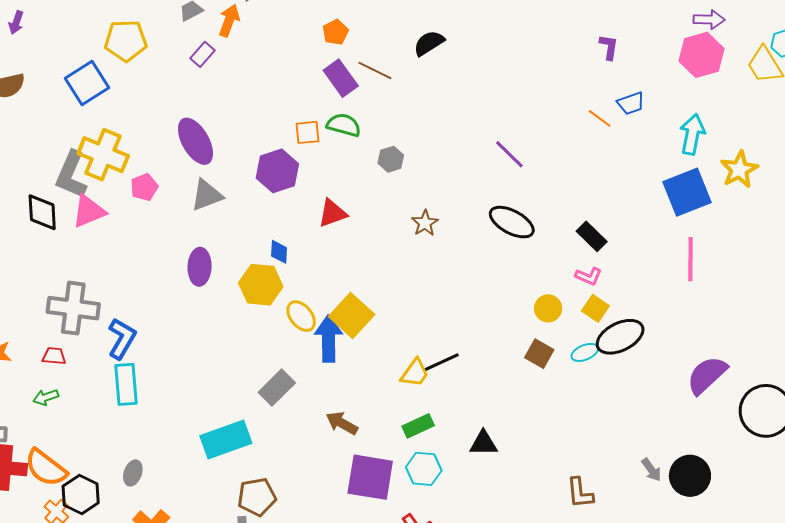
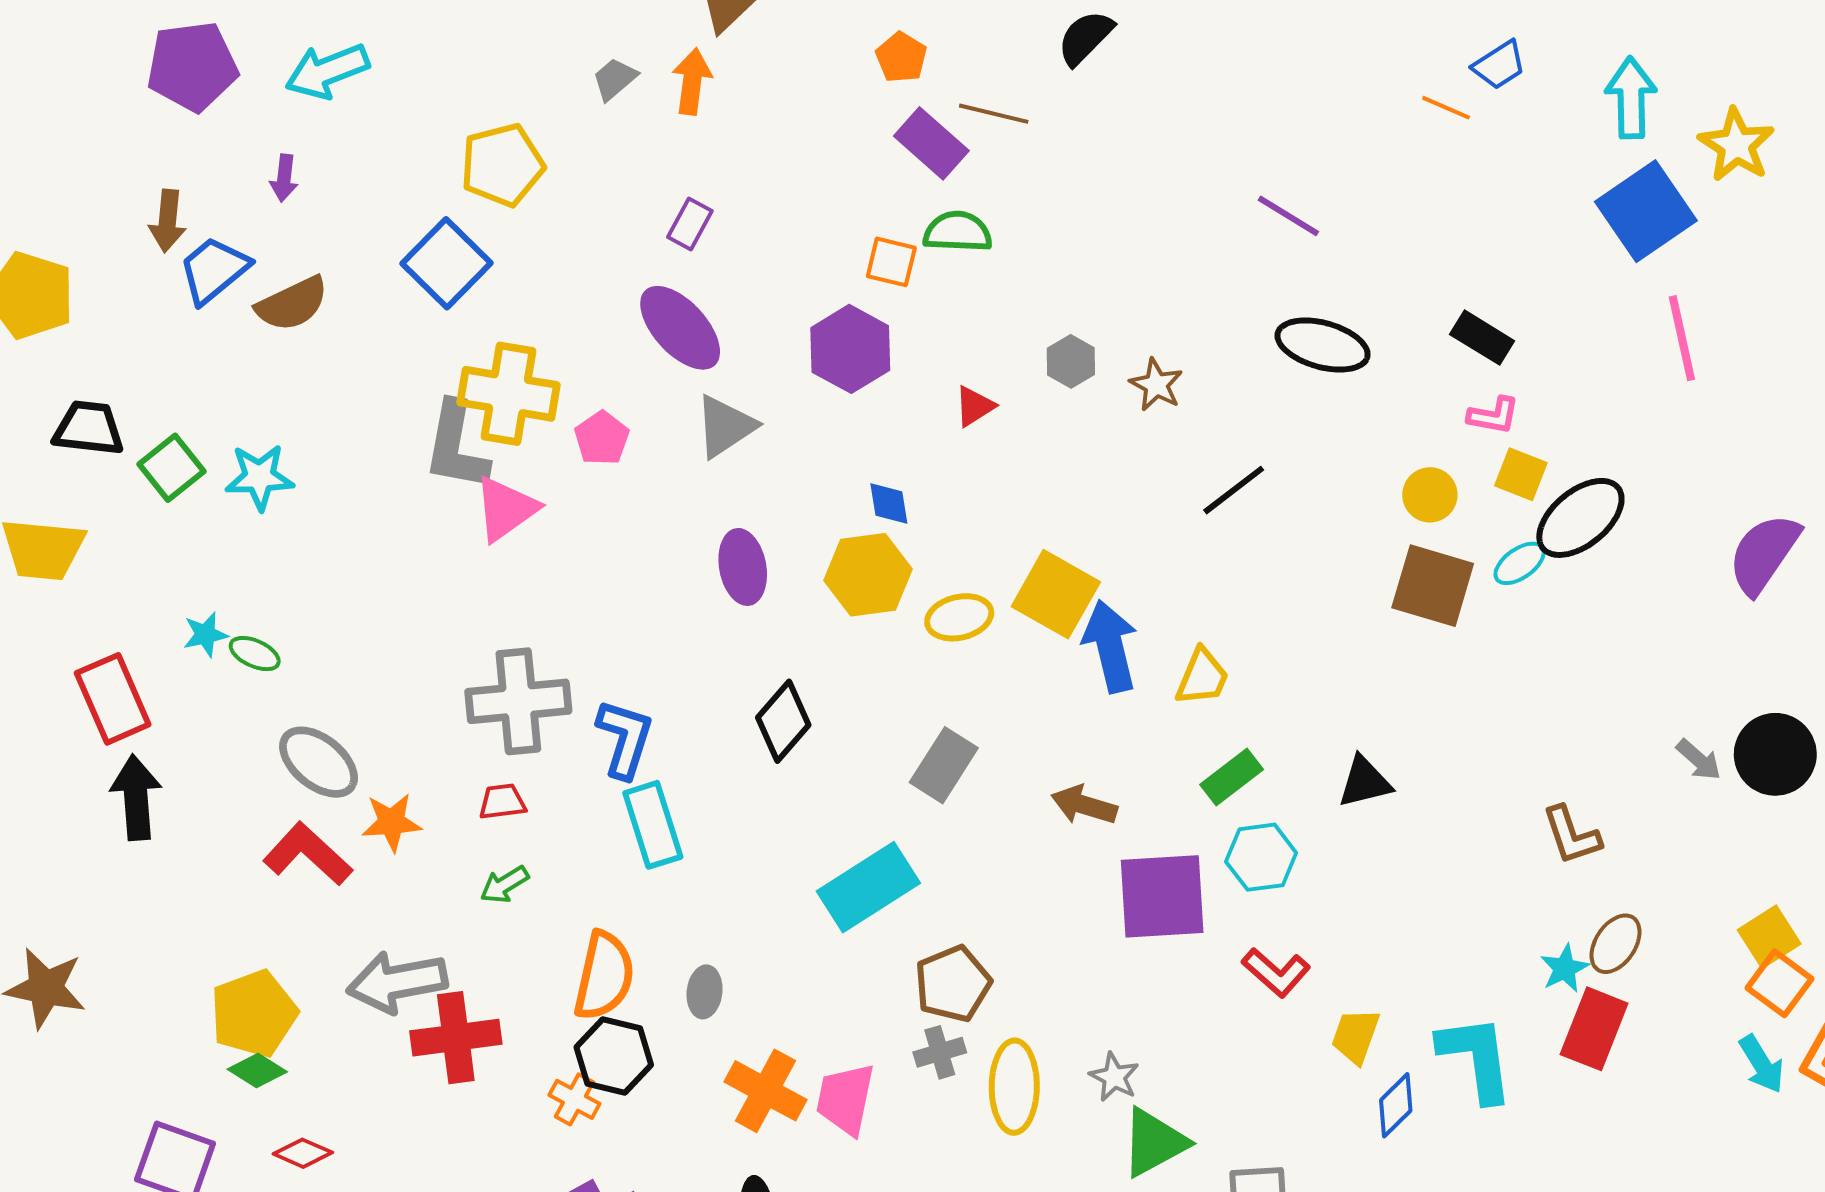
purple rectangle: (203, 54) -> (690, 224), moved
orange square: (308, 132) -> (891, 262), turned 32
gray hexagon: (391, 159) -> (1071, 361), moved
black diamond: (42, 212) -> (783, 721), moved, turned 57
red triangle: (332, 213) -> (974, 406), size x0.7
yellow ellipse: (301, 316) -> (959, 617), turned -52
blue arrow: (328, 339) -> (1110, 646), moved
brown square: (539, 354) -> (1433, 586), size x1.5
black line: (441, 362) -> (1234, 490), moved
orange semicircle: (46, 468) -> (604, 976), moved, turned -102

